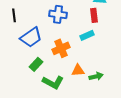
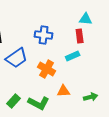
orange cross: (61, 48) -> (47, 69), turned -36
green rectangle: (36, 64) -> (14, 101), moved
green arrow: (96, 76) -> (91, 97), moved

